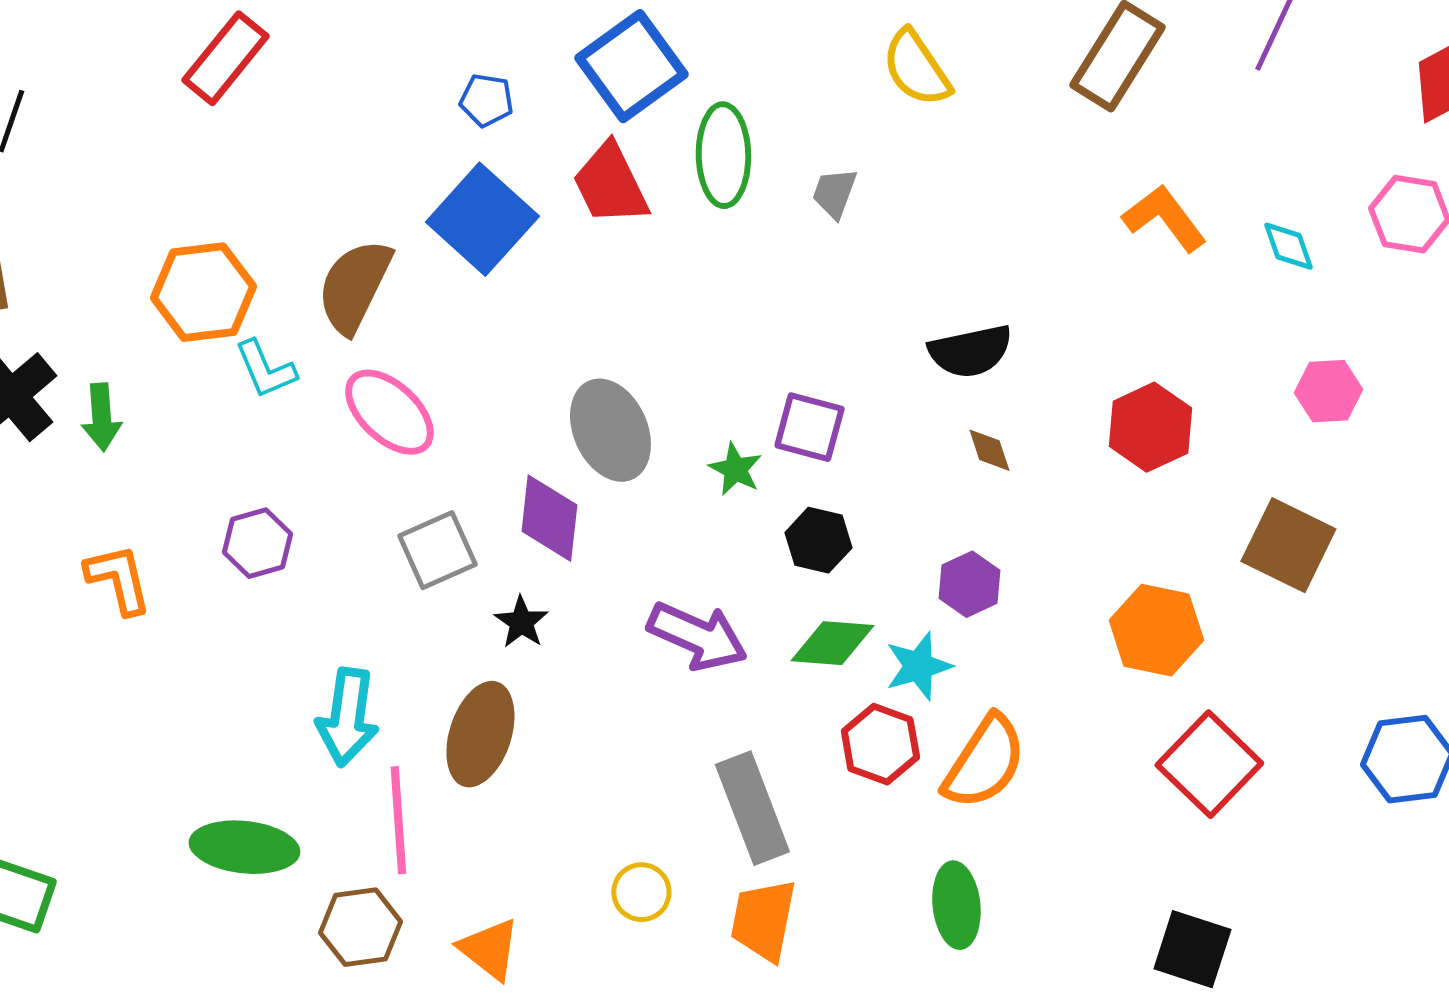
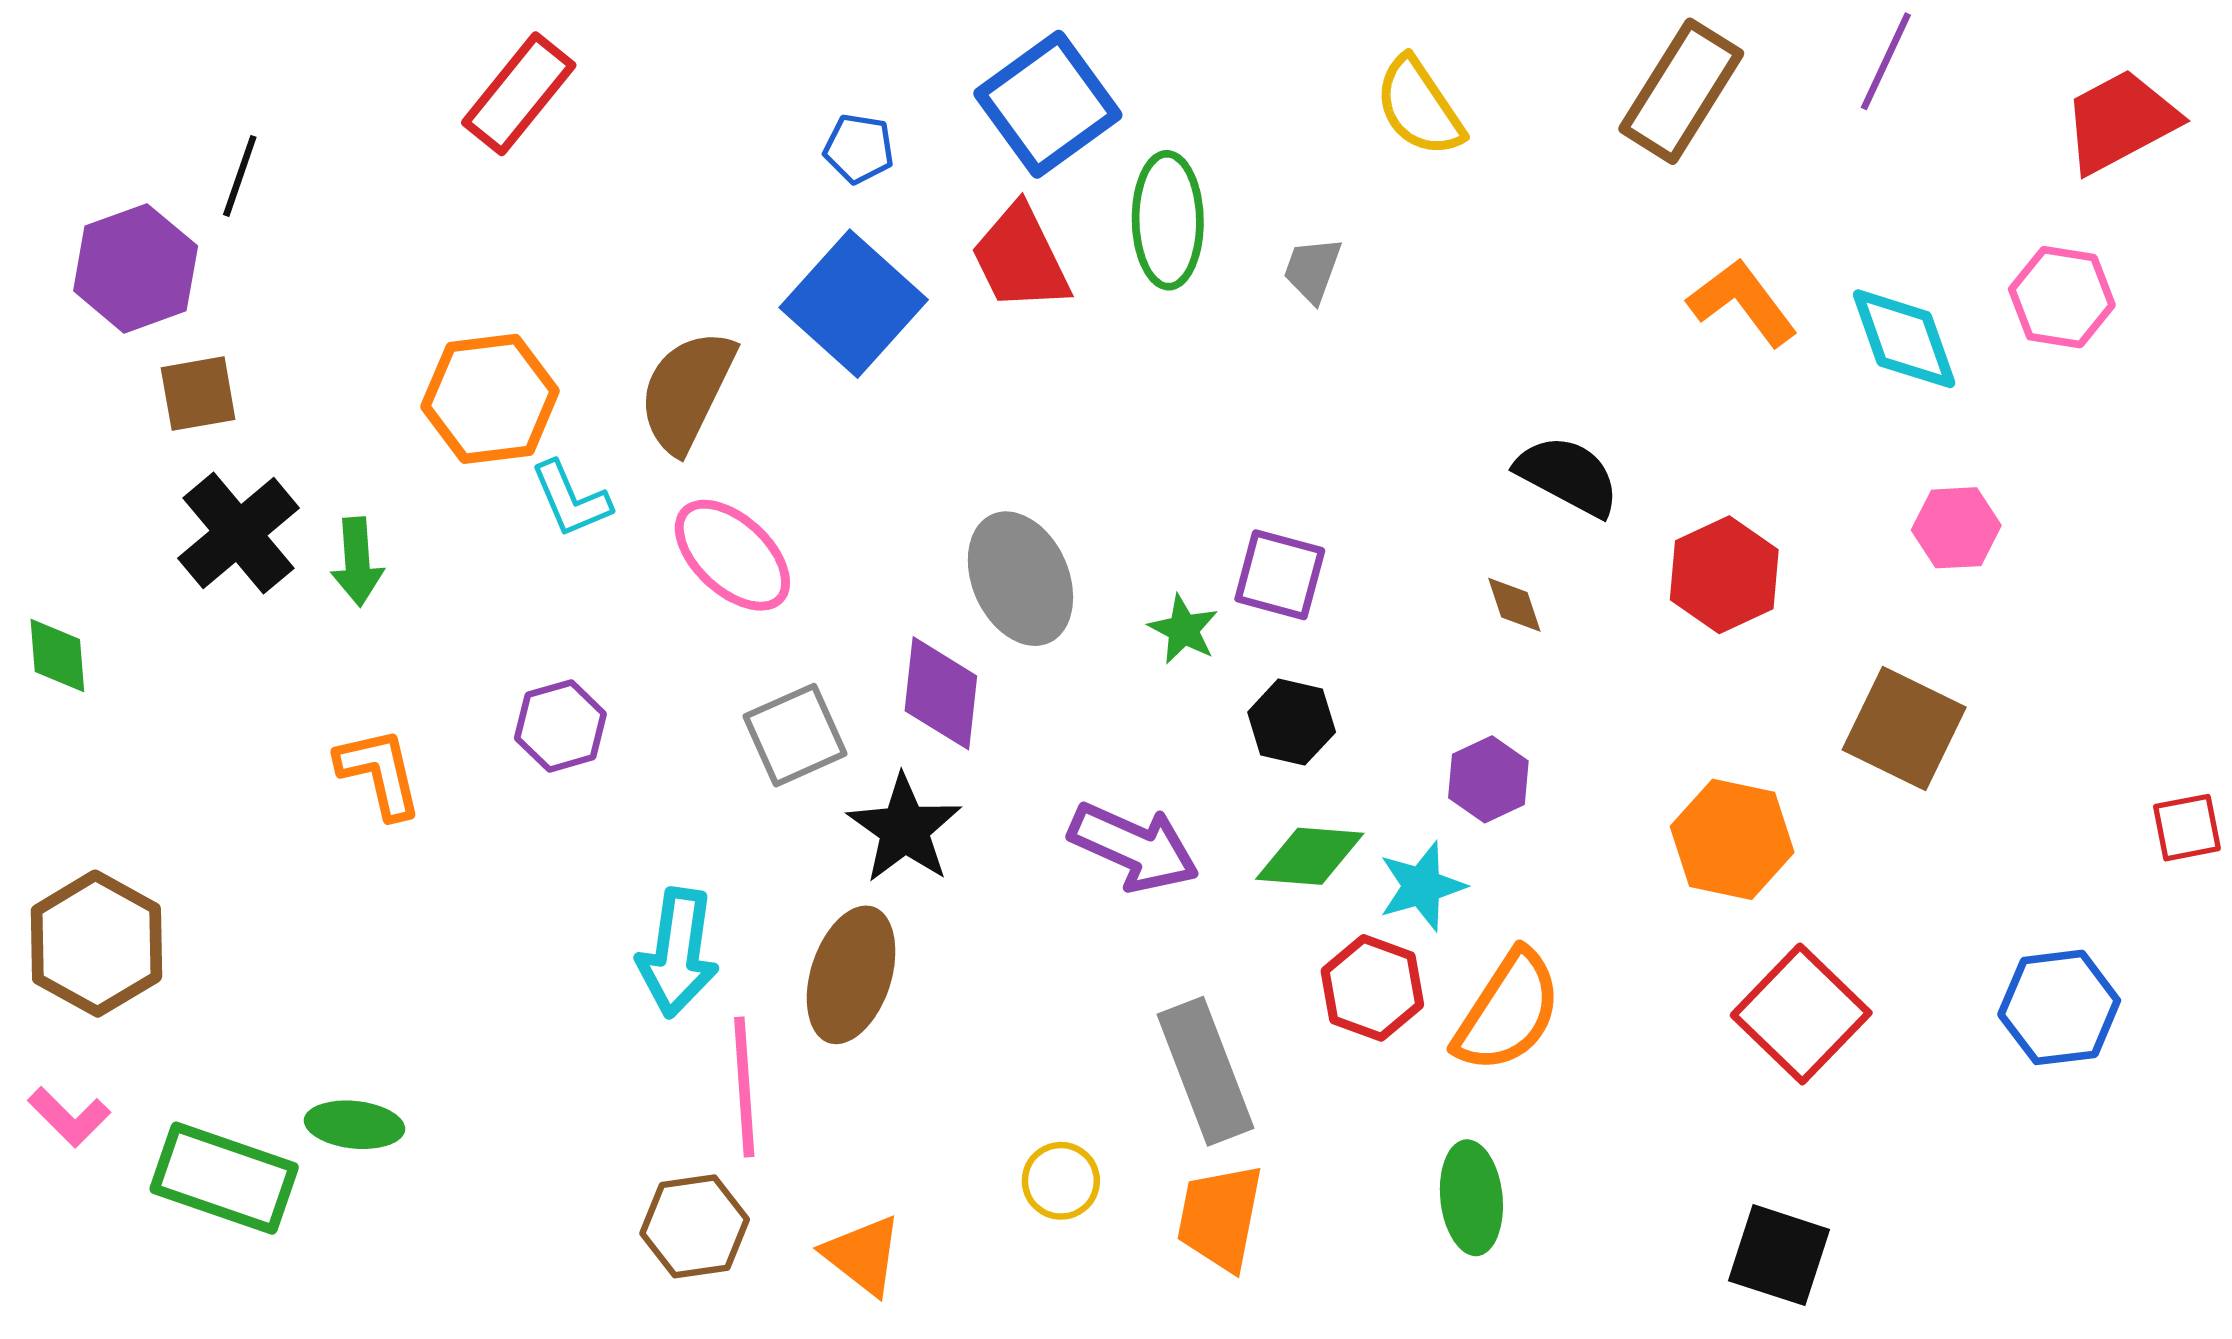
cyan diamond: (1288, 246) -> (1904, 339), size x1.6
black semicircle: (970, 351) -> (1568, 476), moved, turned -140
black star: (521, 622) -> (904, 829), size x1.6
green ellipse: (244, 847) -> (354, 1125), moved, size x0.7

